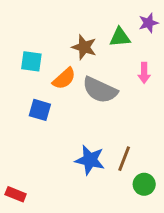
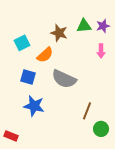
purple star: (148, 23) -> (103, 26), moved
cyan square: (31, 61) -> (22, 43), turned -35
gray semicircle: (100, 90) -> (64, 79), moved
blue star: (90, 160) -> (34, 106), moved

